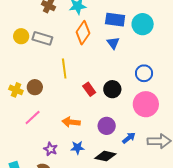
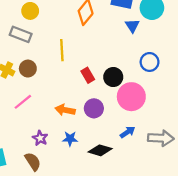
yellow circle: (21, 36) -> (30, 11), moved
gray rectangle: (42, 38) -> (21, 34), moved
blue triangle: (113, 43) -> (132, 26), moved
pink circle: (146, 104) -> (131, 97), moved
purple circle: (107, 126) -> (94, 108), moved

